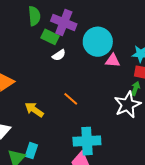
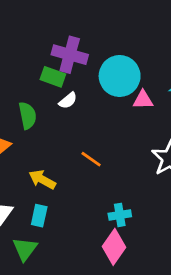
green semicircle: (34, 16) -> (28, 115), moved
cyan cross: (87, 141) -> (120, 215), size x0.6
cyan rectangle: (31, 151) -> (39, 216), moved

